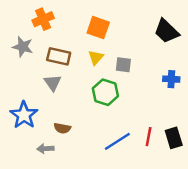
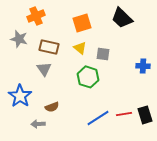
orange square: (98, 28) -> (82, 23), turned -36
black trapezoid: (167, 31) -> (122, 18), moved
yellow triangle: (96, 58) -> (80, 48), turned -32
brown semicircle: (62, 128) -> (52, 107), turned -32
red line: (149, 137) -> (124, 114), turned 70

